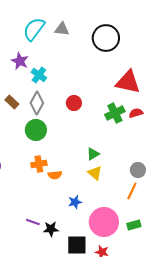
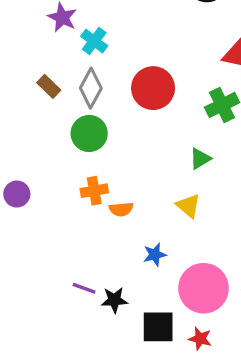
red circle: (74, 103) -> (153, 88), size x1.6
green triangle: (93, 154) -> (200, 159), moved

